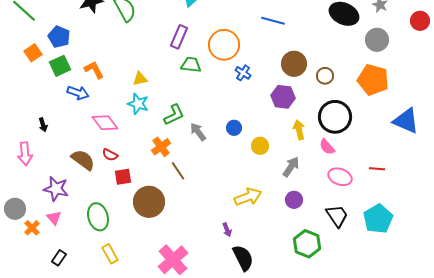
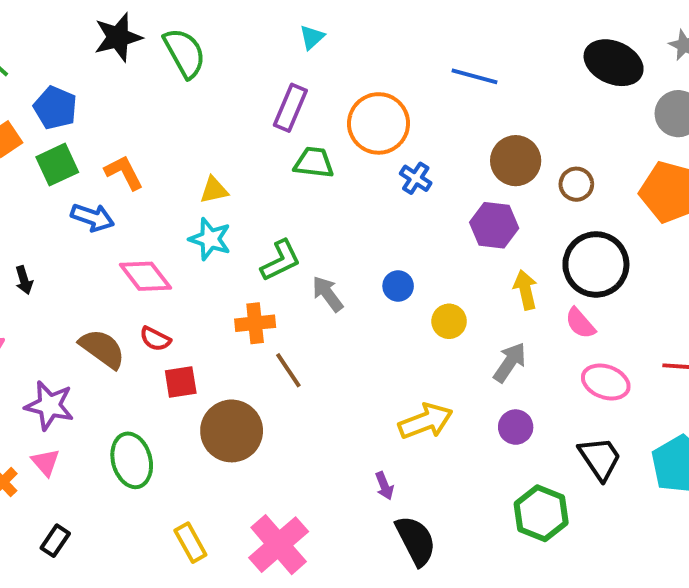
orange cross: (161, 147) -> (255, 323), turned 30
yellow rectangle: (110, 254) -> (190, 543), moved

